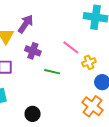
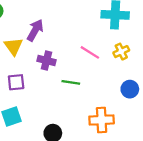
yellow cross: (89, 62) -> (121, 52), moved
orange cross: (92, 106) -> (102, 120), moved, turned -35

